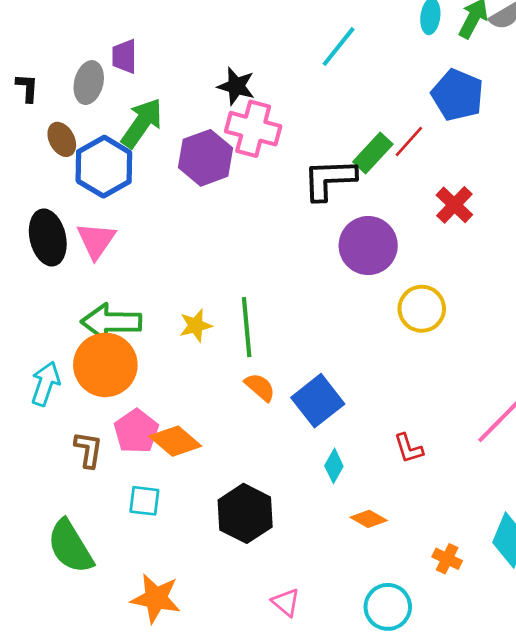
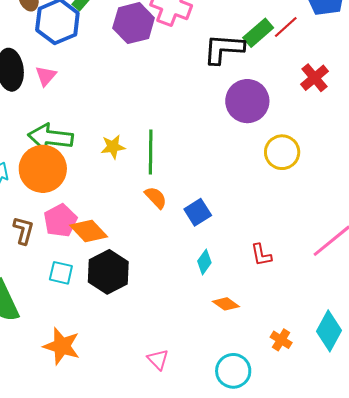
pink triangle: (96, 241) -> (46, 76), size x0.7
blue square: (318, 401) -> (198, 212), size x0.7
black hexagon: (245, 513) -> (108, 272), moved

